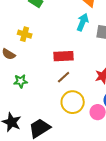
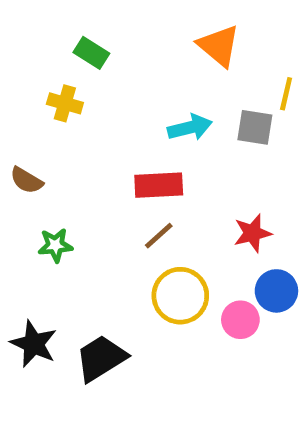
cyan arrow: (83, 22) -> (190, 127), moved, turned 54
yellow cross: (25, 34) -> (65, 103), moved

